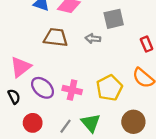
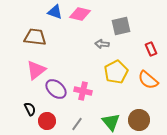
brown trapezoid: (56, 37) -> (35, 37), moved
yellow pentagon: (109, 88) -> (116, 72), moved
black semicircle: (14, 97) -> (30, 109), moved
green triangle: (91, 123) -> (111, 122), moved

